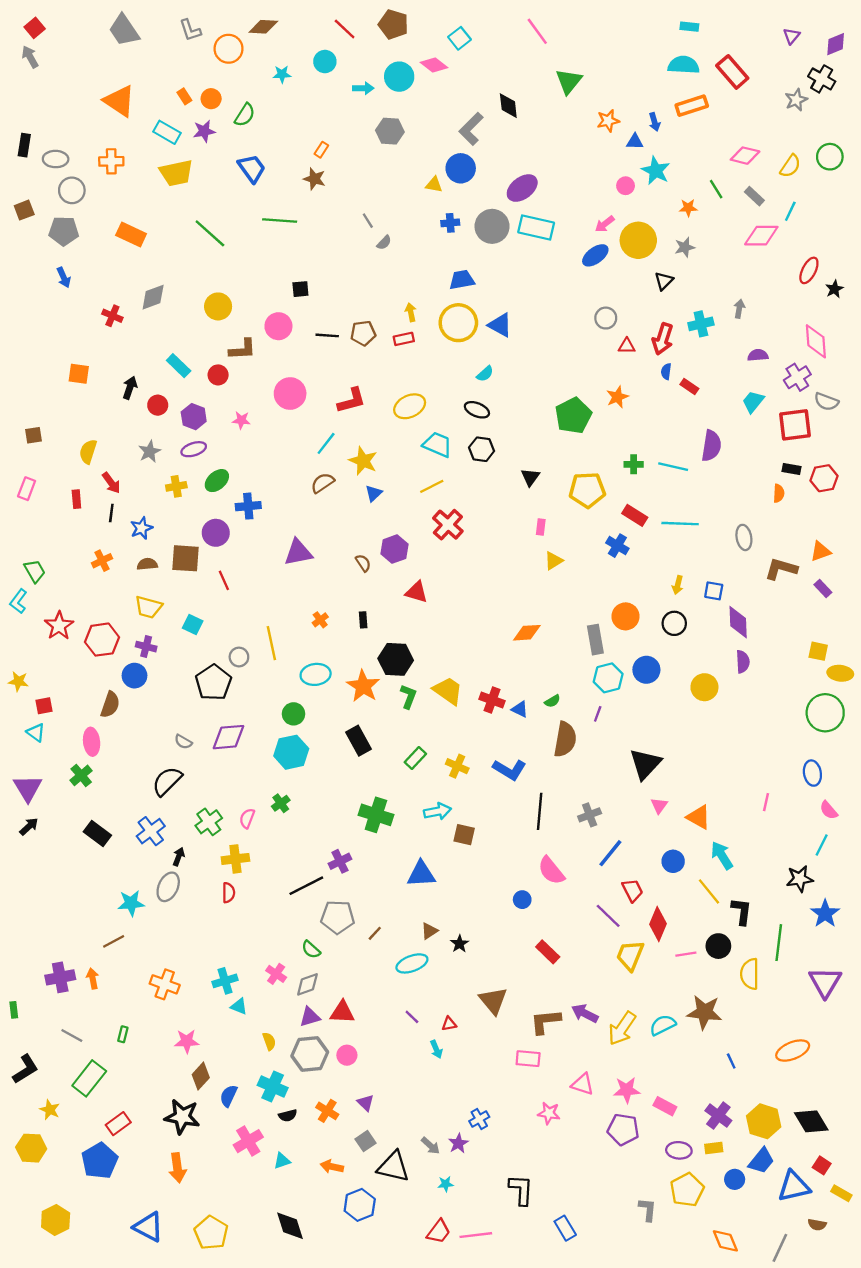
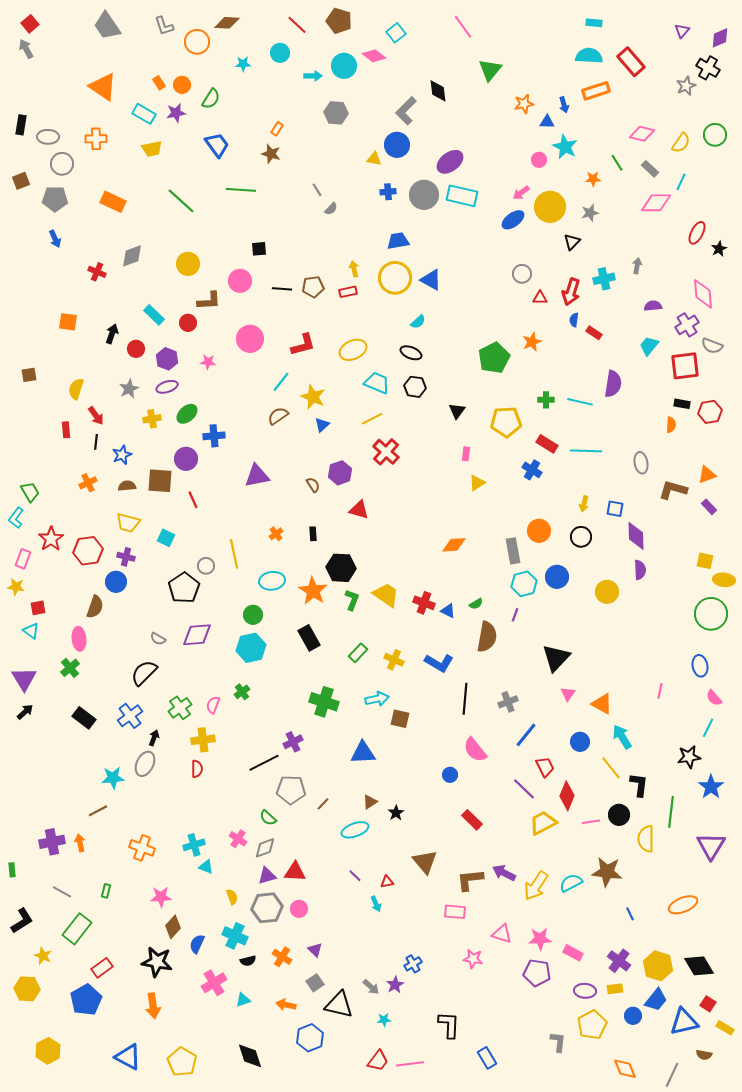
yellow trapezoid: (176, 173) -> (152, 149), size x0.7
pink rectangle: (27, 489) -> (23, 559), moved
yellow trapezoid: (630, 955) -> (543, 823), turned 40

